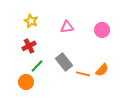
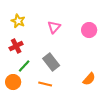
pink triangle: (67, 27) -> (54, 27), turned -40
orange semicircle: (102, 70) -> (89, 79), moved
orange line: (83, 74) -> (45, 84), moved

